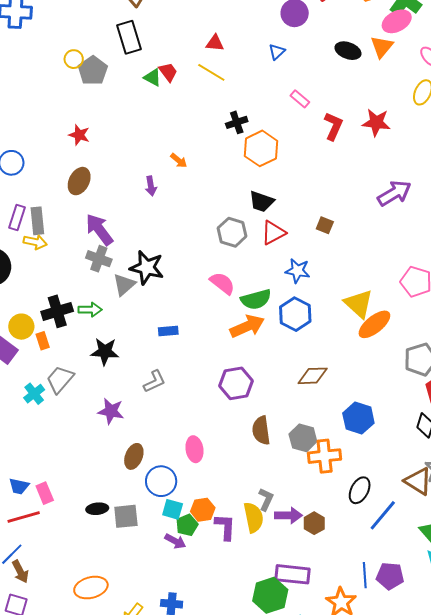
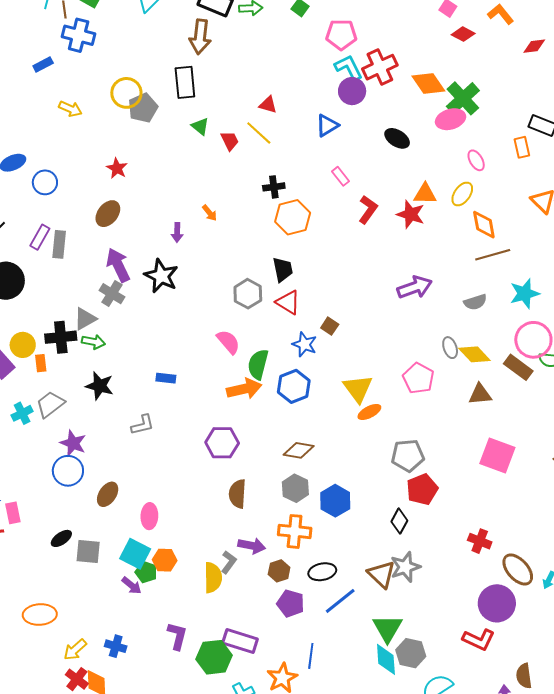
orange triangle: (382, 47) -> (425, 194), moved, turned 40
blue triangle: (277, 52) -> (327, 125), size x1.4
yellow circle: (74, 59) -> (126, 93), size x1.6
red trapezoid: (168, 72) -> (230, 141), moved
black trapezoid: (262, 202) -> (283, 269), turned -132
brown square: (325, 225) -> (330, 326), moved
red triangle: (273, 233) -> (288, 302), turned 48
yellow arrow: (35, 242) -> (70, 109), moved
black star: (147, 268) -> (161, 276), moved
gray triangle: (124, 285) -> (85, 319), moved
green semicircle: (256, 299) -> (258, 364), turned 108
orange ellipse: (374, 324) -> (369, 412), size x0.7
purple star: (111, 411) -> (73, 443), moved
gray hexagon: (303, 438) -> (295, 488), moved
pink ellipse: (194, 449) -> (149, 516), moved
blue circle: (161, 481) -> (68, 471), moved
black ellipse: (360, 490) -> (322, 572), turned 40
black ellipse: (97, 509) -> (61, 538), turned -40
cyan square: (173, 509) -> (135, 554), size x1.4
purple arrow: (288, 515) -> (252, 546), moved
brown hexagon: (314, 523) -> (279, 571), moved
green pentagon: (187, 525) -> (146, 572), turned 30
purple L-shape: (225, 527) -> (177, 636), moved
purple pentagon: (390, 576) -> (291, 603), moved

